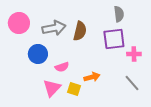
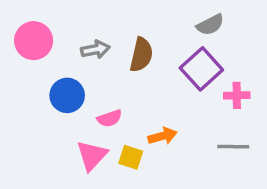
gray semicircle: (119, 14) -> (210, 25), turned 70
gray arrow: (54, 28) -> (95, 49), size x0.7
purple square: (114, 39) -> (201, 69), turned -35
gray line: (132, 83) -> (233, 147), turned -48

